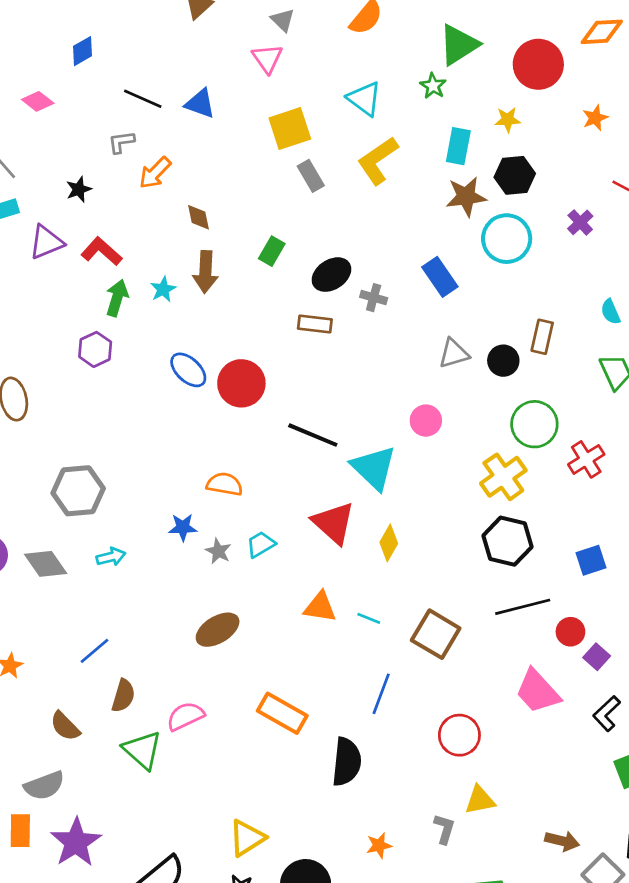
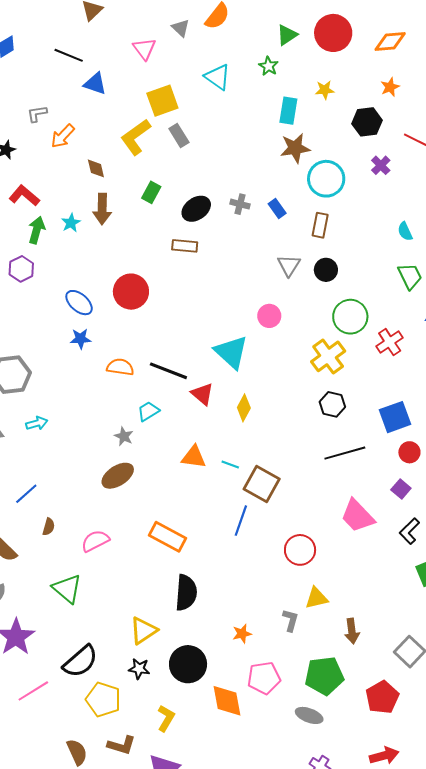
gray triangle: (283, 20) -> (181, 28), moved
orange diamond: (602, 32) -> (390, 41), moved
green triangle: (459, 45) -> (287, 35), size x0.7
red circle: (538, 64) -> (333, 33), moved
black line: (143, 99) -> (69, 55), moved
yellow L-shape: (378, 161) -> (136, 137), moved
black hexagon: (515, 175) -> (367, 122), moved
blue rectangle: (440, 277) -> (277, 208), size x0.7
gray cross: (374, 298) -> (240, 204), moved
brown rectangle: (542, 337) -> (320, 225), moved
gray triangle: (454, 353) -> (289, 265), turned -40
blue ellipse: (188, 370) -> (79, 303), moved
black line: (313, 435) -> (168, 371), moved
red triangle: (334, 523) -> (202, 394), size x0.7
blue star: (183, 527) -> (81, 339), moved
black hexagon: (508, 541) -> (332, 404), size x0.7
gray star: (218, 551) -> (124, 436), moved
blue square: (591, 560) -> (395, 417), size x1.4
red circle: (570, 632) -> (409, 452), moved
brown square: (436, 634) -> (262, 484), moved
brown semicircle: (123, 696) -> (49, 527), size x0.7
green triangle: (142, 750) -> (67, 589), moved
black semicircle: (347, 762) -> (186, 593), moved
brown arrow: (562, 841) -> (352, 631), moved, turned 70

